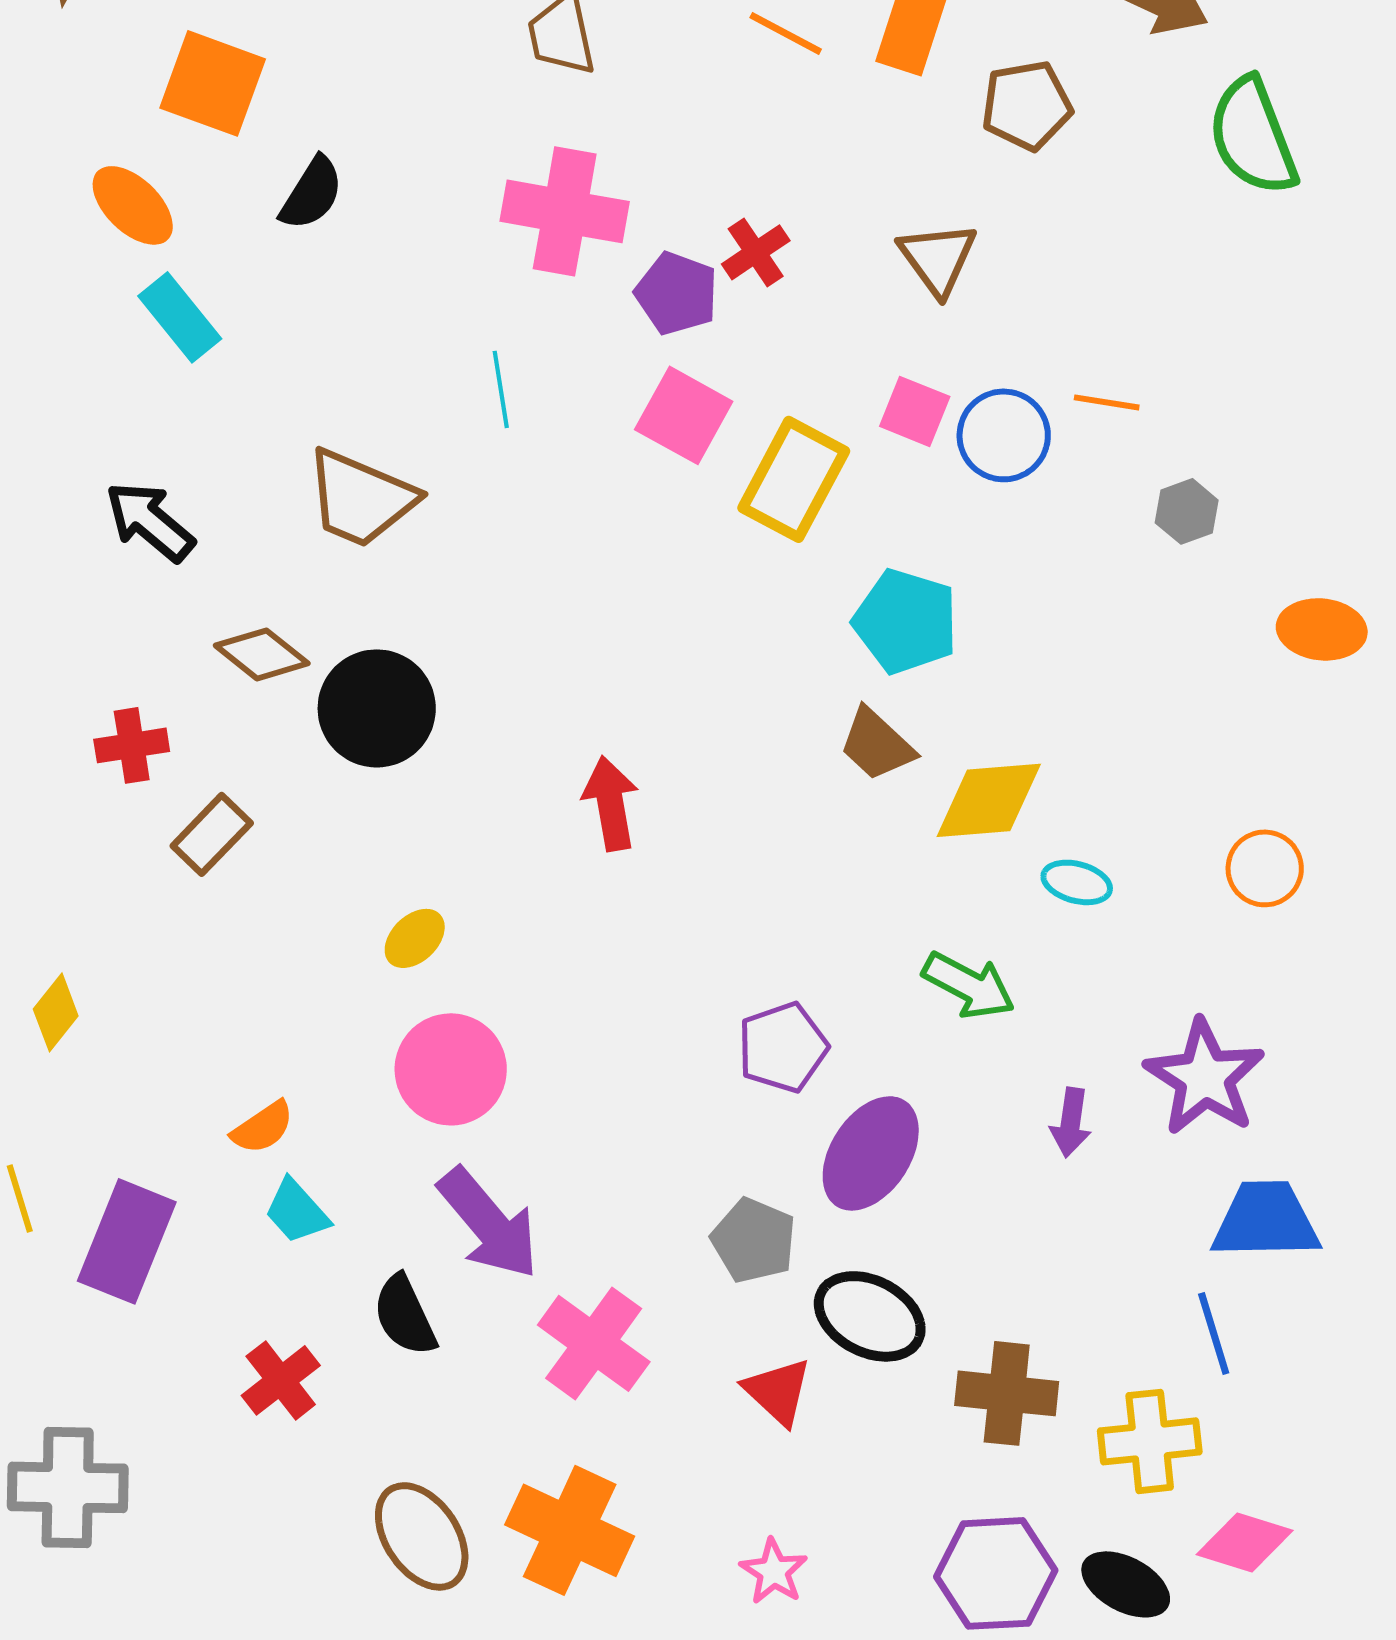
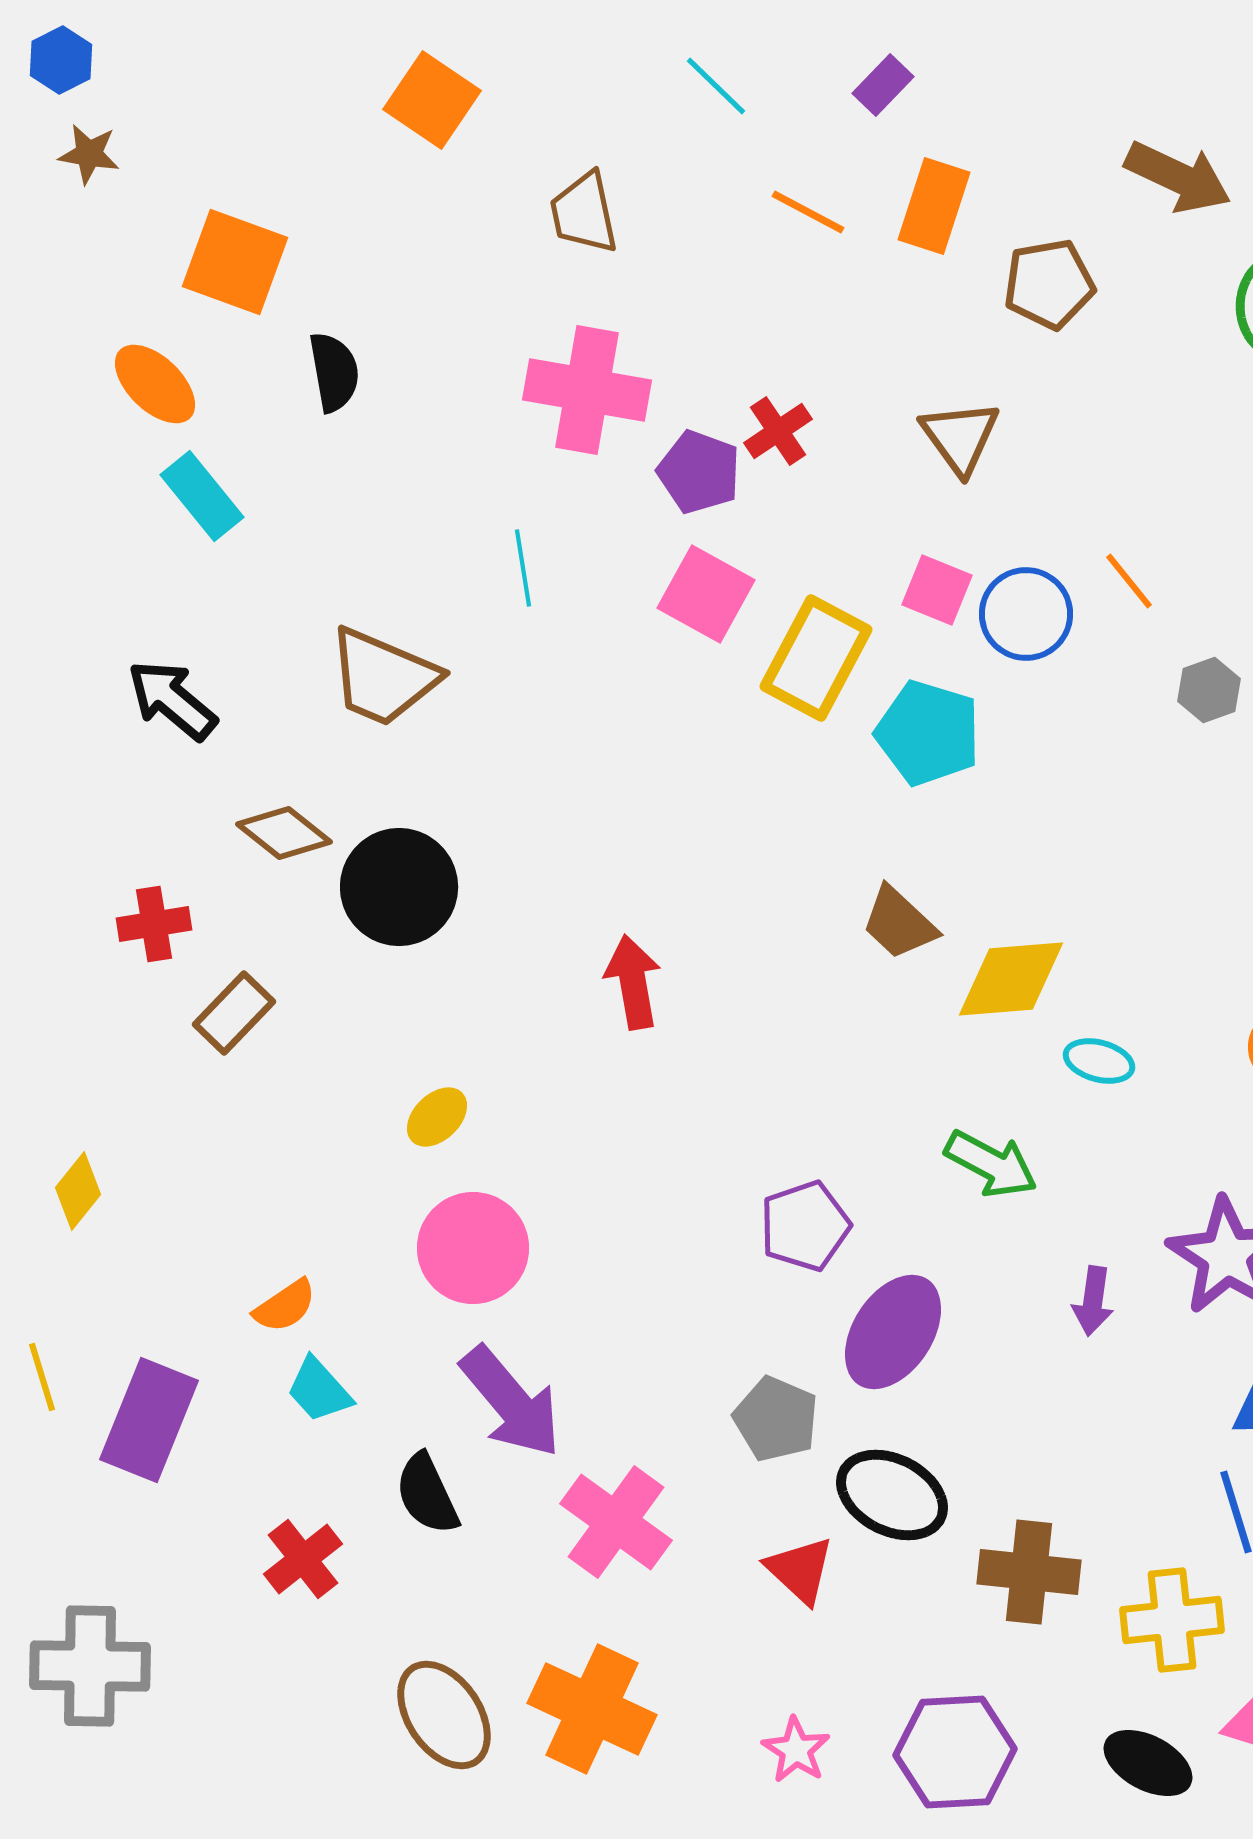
black semicircle: (312, 193) -> (334, 372), turned -42
orange line: (1107, 402) -> (1129, 581), turned 42
cyan pentagon: (906, 621) -> (928, 733), moved
purple hexagon: (996, 1573) -> (955, 1752), moved

